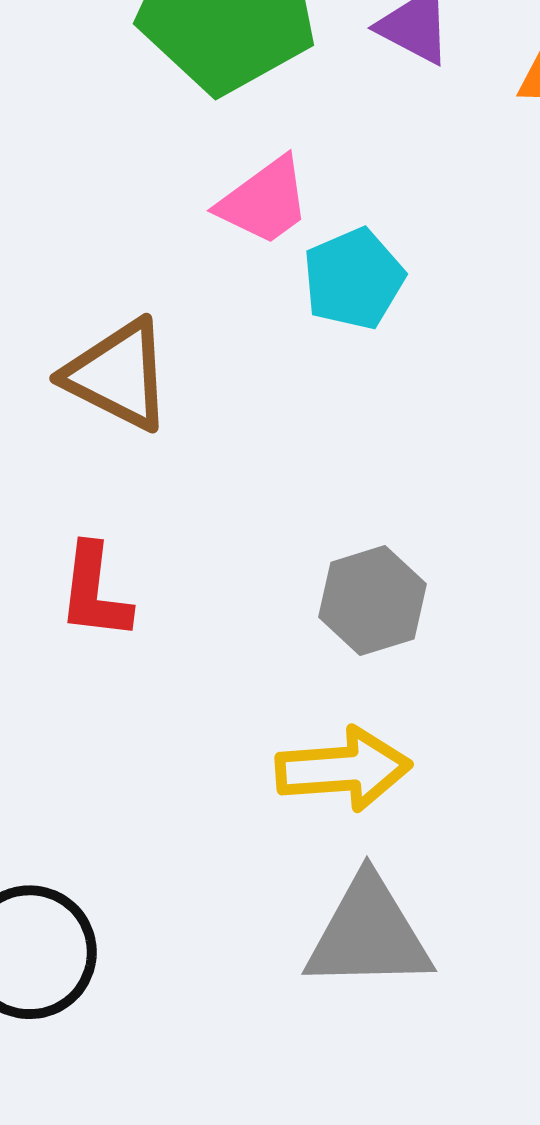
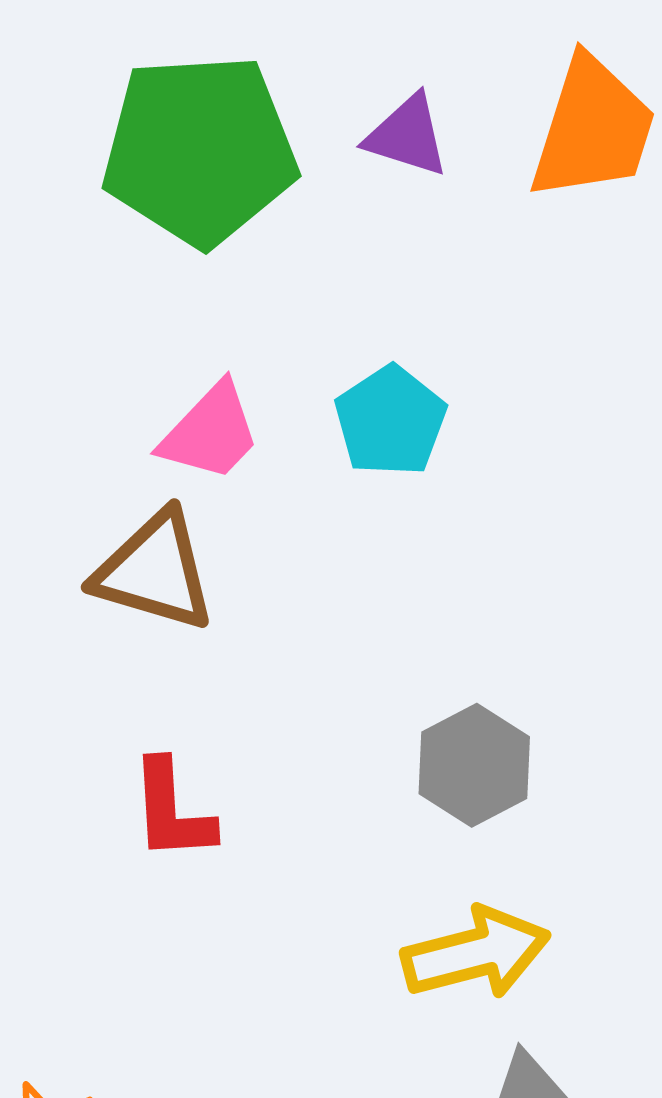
pink trapezoid: (264, 201) -> (210, 432), moved

